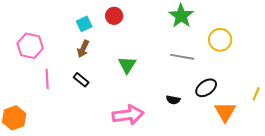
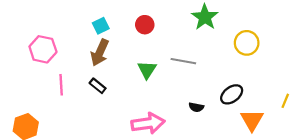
red circle: (114, 16) -> (145, 25), moved
brown arrow: (83, 49) -> (100, 53), size x1.4
gray line: (182, 57) -> (183, 61), moved

